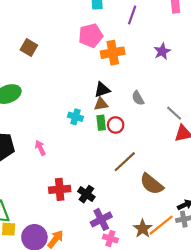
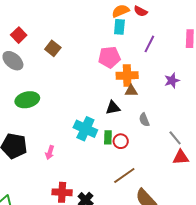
brown square: (29, 48) -> (53, 48), moved
brown triangle: (101, 104) -> (131, 91), moved
cyan cross: (75, 117) -> (85, 129), size x1.6
pink arrow: (40, 148) -> (50, 152), turned -144

